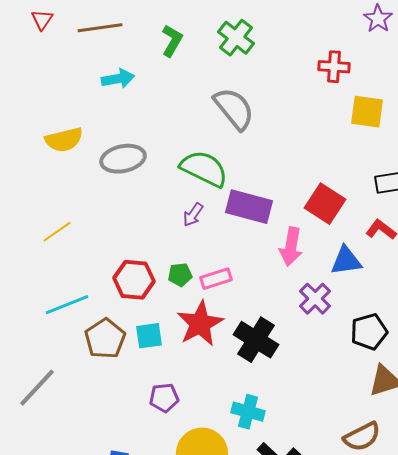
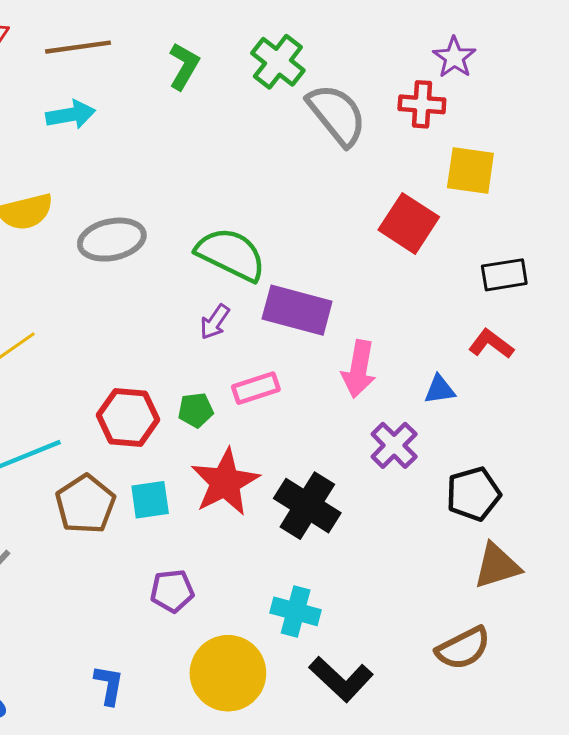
purple star: (378, 19) -> (454, 57), moved
cyan arrow: (118, 79) -> (71, 115), moved
gray semicircle: (234, 109) -> (337, 115), moved
red square: (325, 204) -> (409, 223), moved
blue triangle: (346, 261) -> (440, 390), size x0.7
pink rectangle: (216, 279) -> (256, 388), moved

